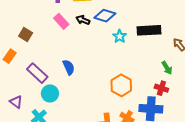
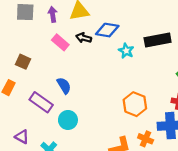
blue semicircle: (69, 67) -> (64, 86), moved
cyan circle: (50, 93) -> (68, 120), moved

